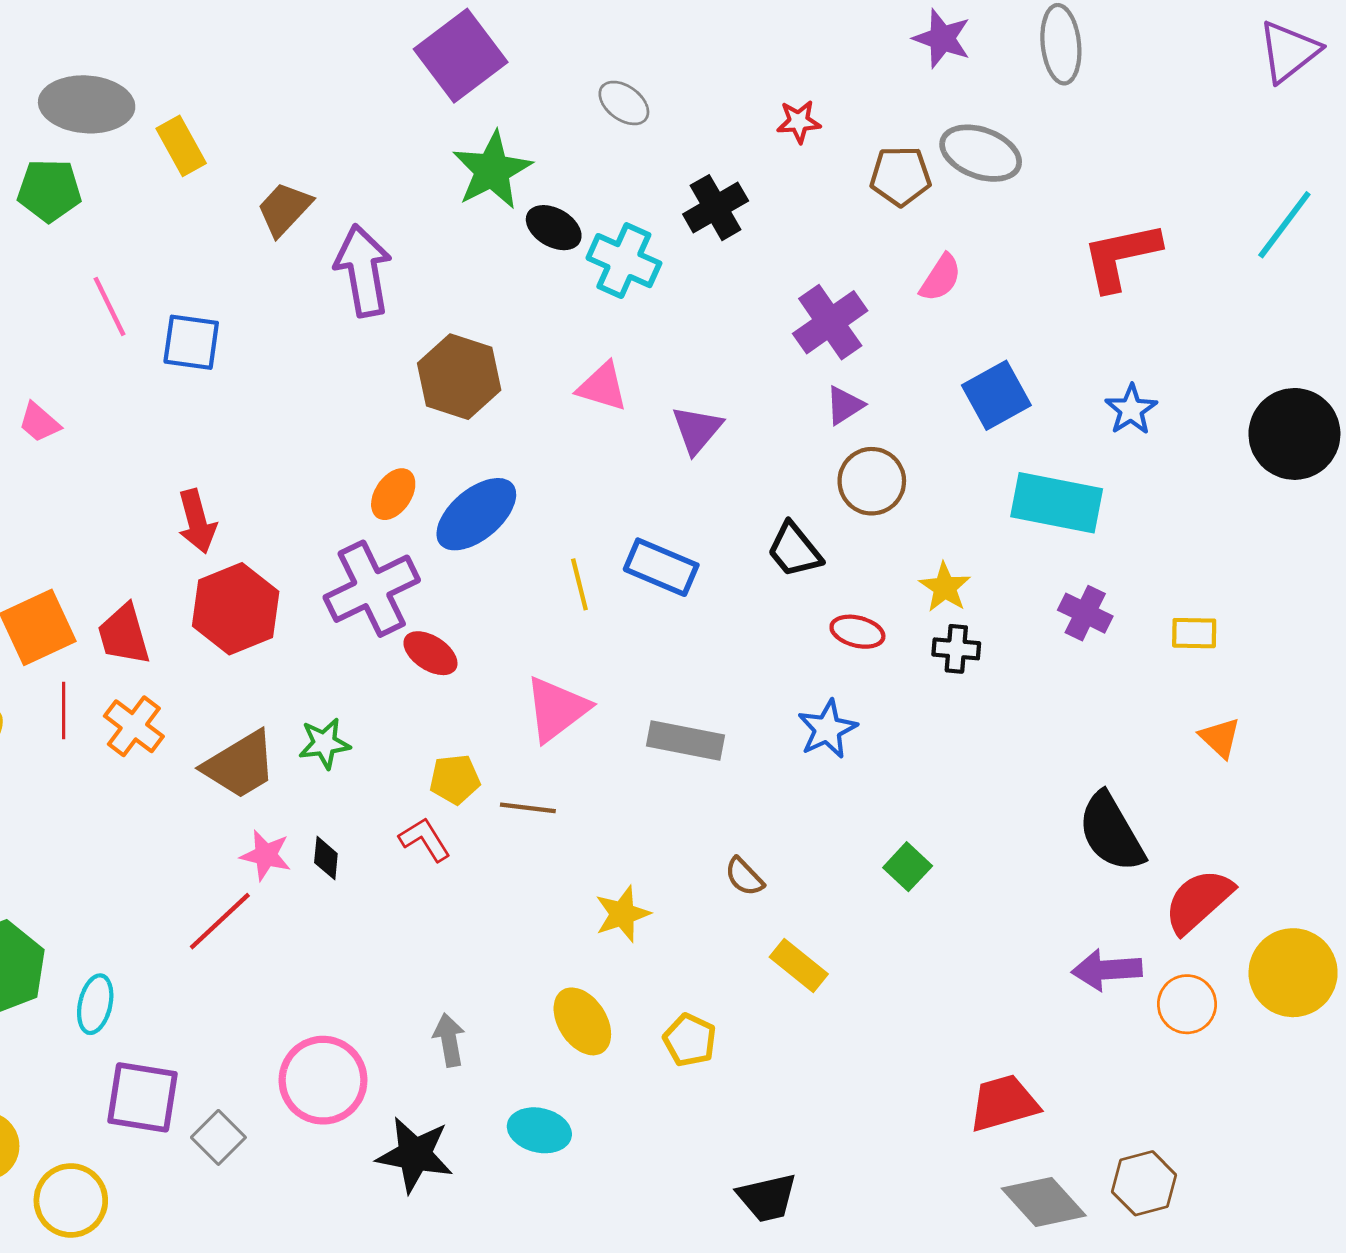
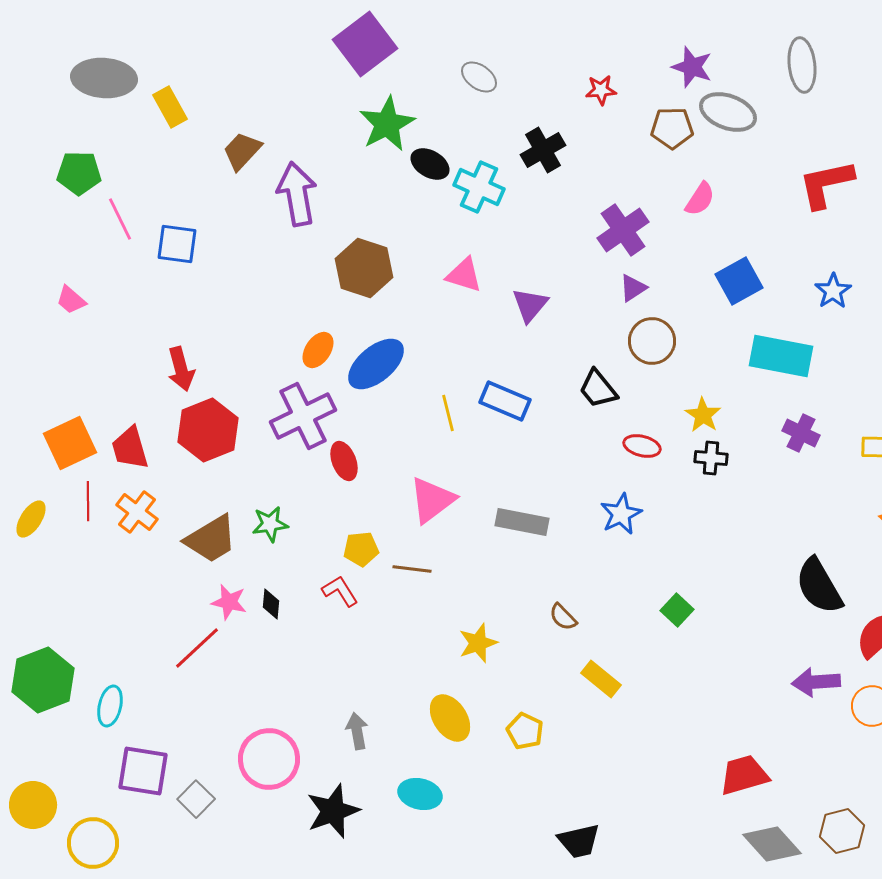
purple star: (942, 38) -> (692, 67), moved
gray ellipse: (1061, 44) -> (802, 65), moved
green pentagon: (49, 190) -> (79, 173), moved
red ellipse: (430, 653) -> (344, 461), turned 36
black star: (415, 1155) -> (333, 811), turned -30

